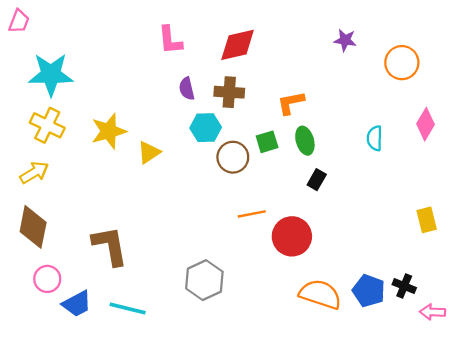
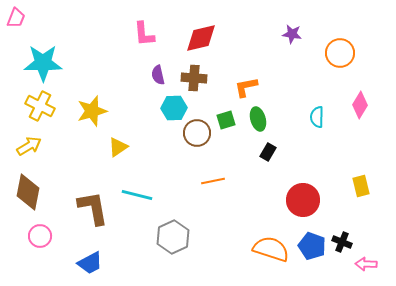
yellow triangle: (149, 152) -> (118, 147), moved
red circle: (292, 236) -> (303, 200), moved
blue trapezoid: (77, 304) -> (90, 263), moved
cyan line: (128, 308) -> (137, 195), moved

